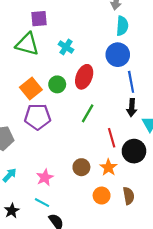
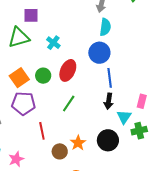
green triangle: (27, 44) -> (19, 38), turned -35
red line: (112, 138) -> (42, 131), moved
orange star: (108, 167) -> (78, 143), moved
pink star: (45, 177) -> (16, 159), moved

